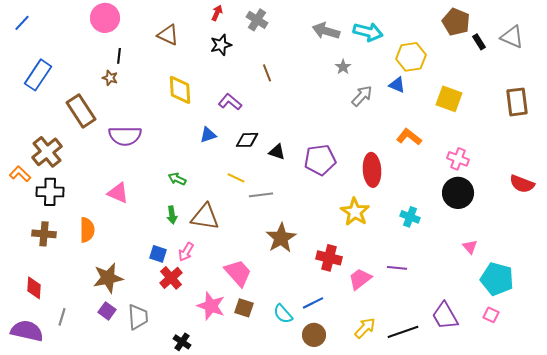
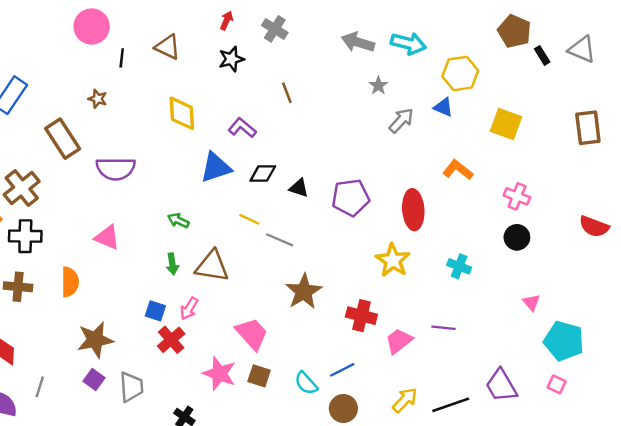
black line: (119, 56) -> (122, 58), moved
blue triangle: (208, 135) -> (216, 167), size x1.6
black circle: (458, 193) -> (517, 237), size x0.7
gray line: (261, 195) -> (280, 240), turned 30

